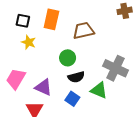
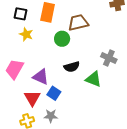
green circle: (68, 58) -> (62, 39), moved
gray cross: (115, 68) -> (109, 58), size x0.7
blue square: (72, 99) -> (54, 93), moved

